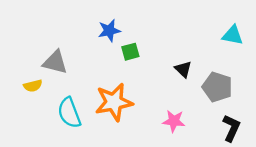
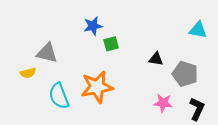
black triangle: (183, 69) -> (156, 59), turned -35
pink star: (174, 121) -> (163, 103), moved

